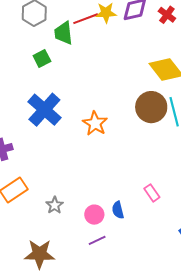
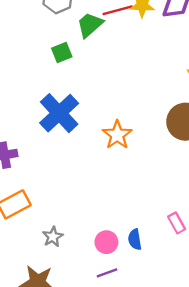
green trapezoid: (63, 33) -> (90, 25), turned 50
gray star: (55, 205) -> (53, 237), moved

